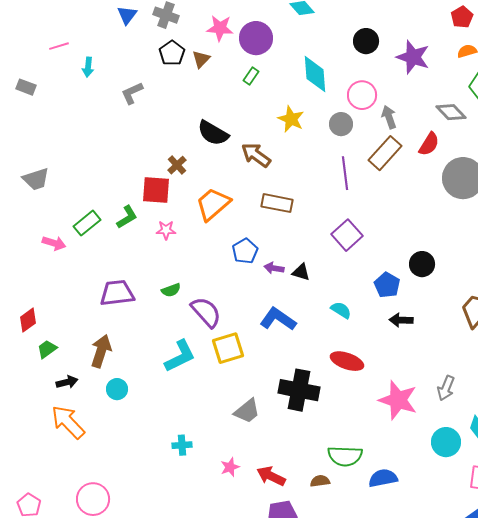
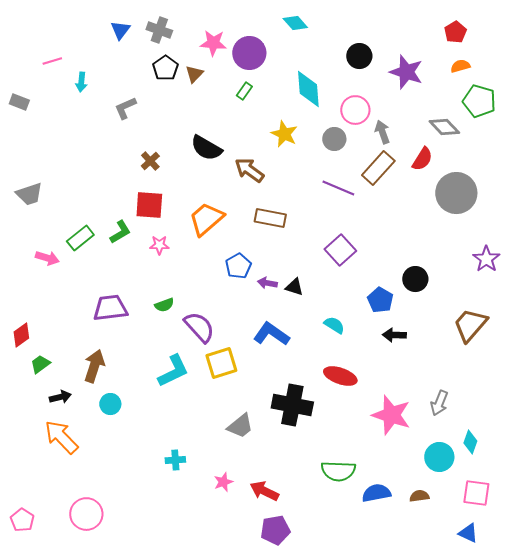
brown cross: (177, 165) -> (150, 161), moved
purple line: (345, 173) -> (338, 188), turned -60
brown semicircle: (320, 481) -> (419, 496), moved

